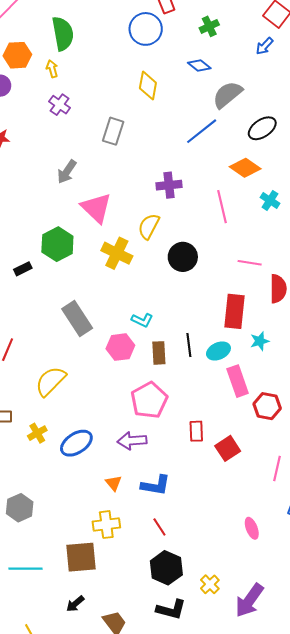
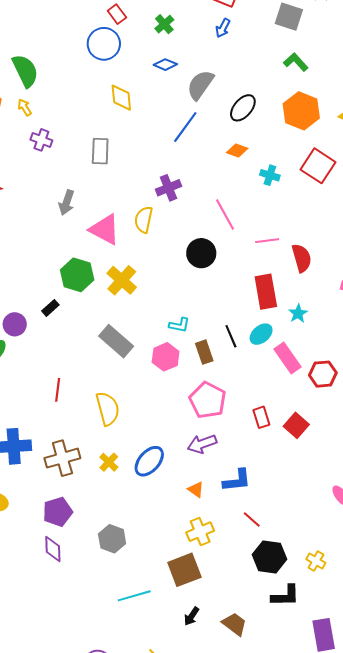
orange diamond: (245, 168) -> (237, 150), size x0.7
pink line: (222, 207) -> (225, 215), moved
yellow semicircle: (149, 226) -> (144, 220), moved
yellow cross: (117, 253) -> (122, 280), moved, turned 32
yellow semicircle: (51, 381) -> (108, 409), turned 136

